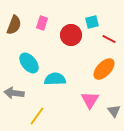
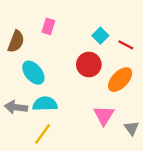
cyan square: (92, 22) -> (100, 36), moved, turned -32
brown semicircle: (14, 25) -> (16, 41), moved
red circle: (71, 35) -> (89, 65), moved
cyan semicircle: (55, 79) -> (45, 104), moved

